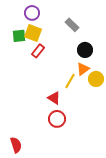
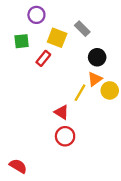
yellow square: (33, 33) -> (57, 38), moved
red semicircle: (16, 145) -> (18, 166), turned -42

